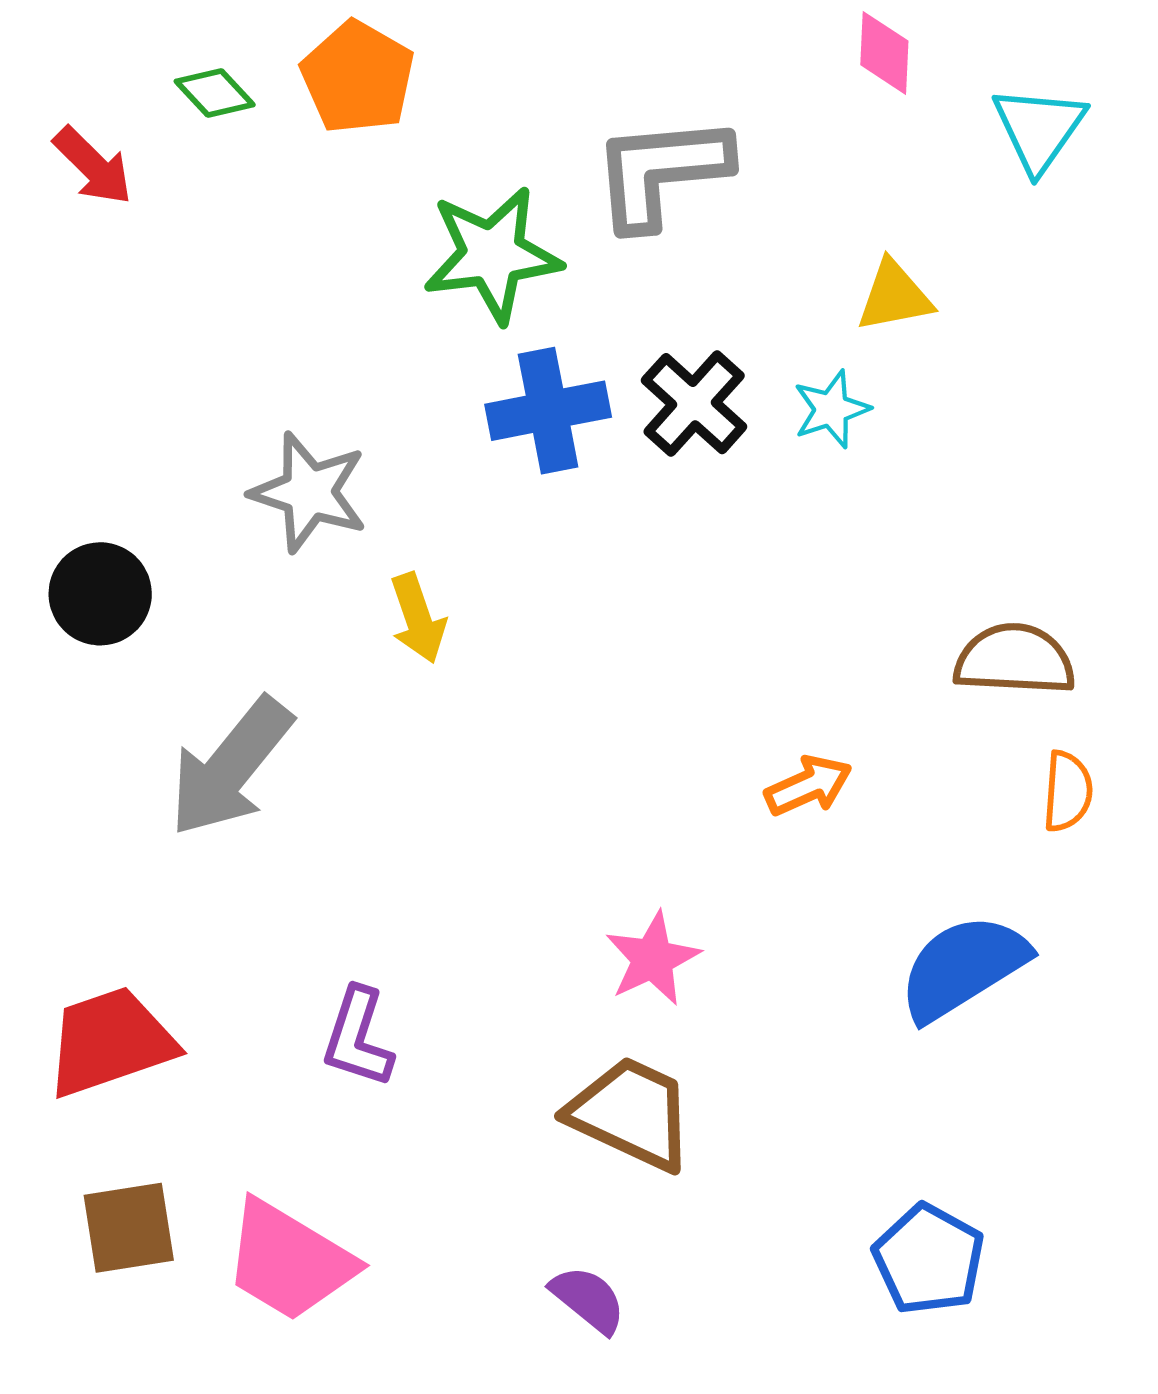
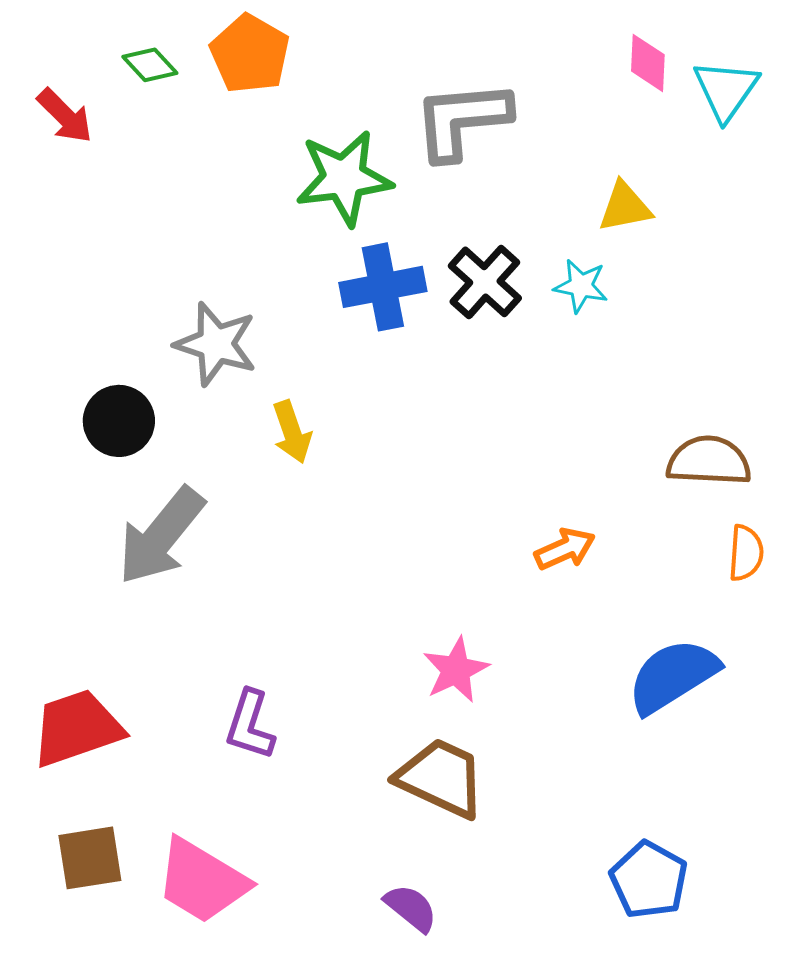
pink diamond: (884, 53) -> (648, 63), moved
cyan star: (831, 409) -> (581, 286), turned 30
black circle: (100, 594) -> (119, 421), moved

